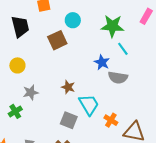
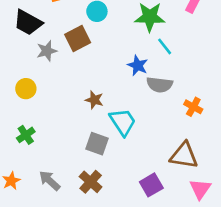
black trapezoid: (20, 27) -> (28, 23), turned 135
yellow circle: (17, 65) -> (26, 89), moved
gray star: (31, 92) -> (47, 51), moved
orange cross: (111, 120) -> (193, 107), moved

